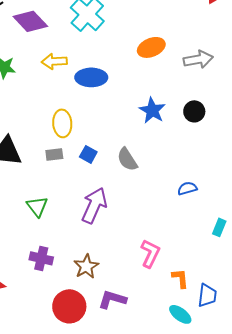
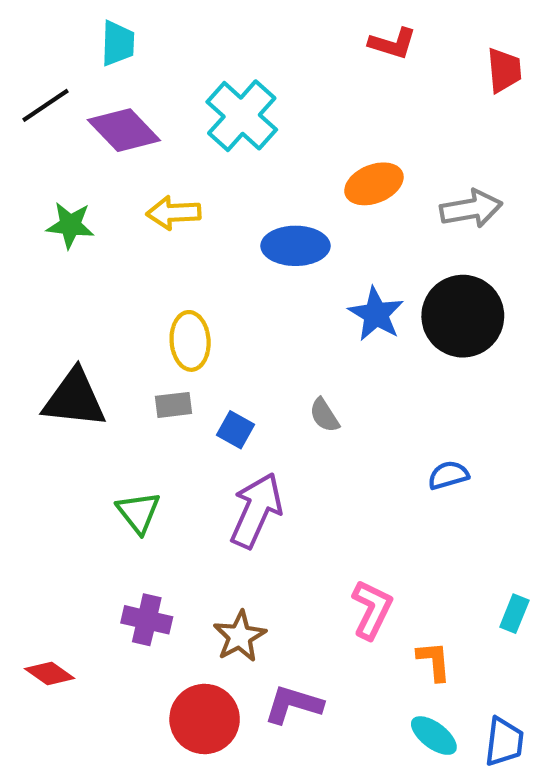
blue ellipse: (91, 77) -> (295, 246), moved
black circle: (194, 111) -> (463, 316), size x1.8
blue square: (88, 154) -> (236, 430), moved
gray semicircle: (127, 159) -> (324, 415), size x0.7
cyan rectangle: (219, 227) -> (514, 614), moved
blue trapezoid: (207, 295) -> (504, 742), moved

